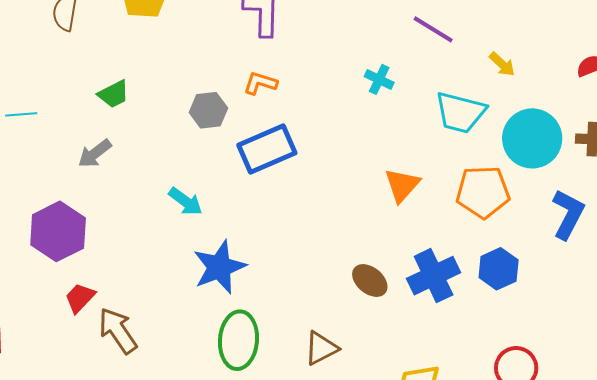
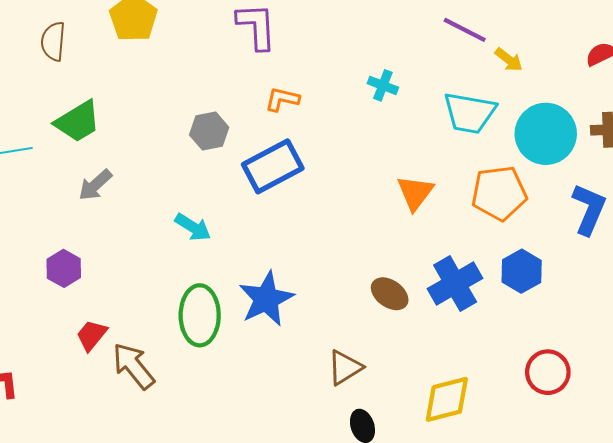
purple line: (433, 29) -> (465, 30), moved
orange L-shape: (260, 83) -> (282, 99), moved
green trapezoid: (114, 94) -> (78, 122), moved, size x1.4
purple hexagon: (58, 231) -> (64, 268), size x0.6
blue star: (219, 267) -> (266, 299), moved
green ellipse: (238, 340) -> (200, 315), moved

